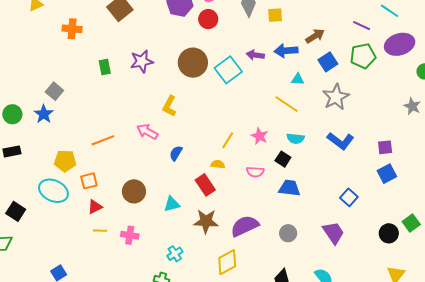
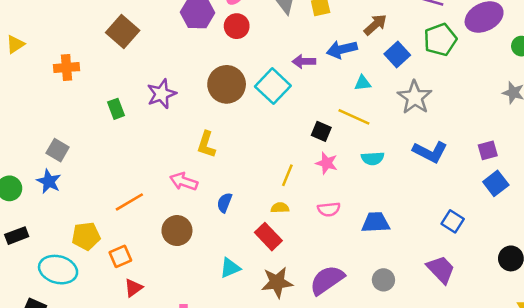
black square: (283, 159) -> (321, 131), moved
cyan ellipse: (53, 191) -> (58, 270), moved
brown circle: (134, 191) -> (177, 231), moved

